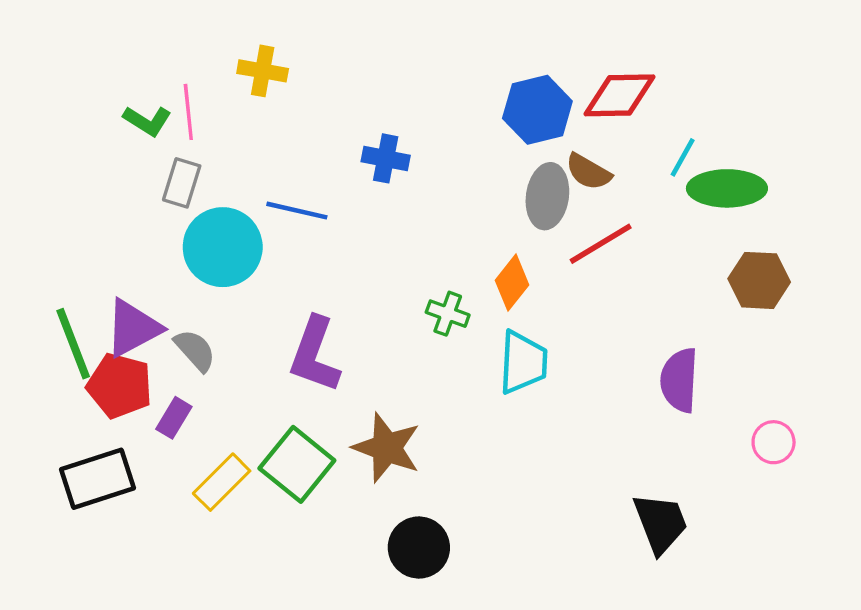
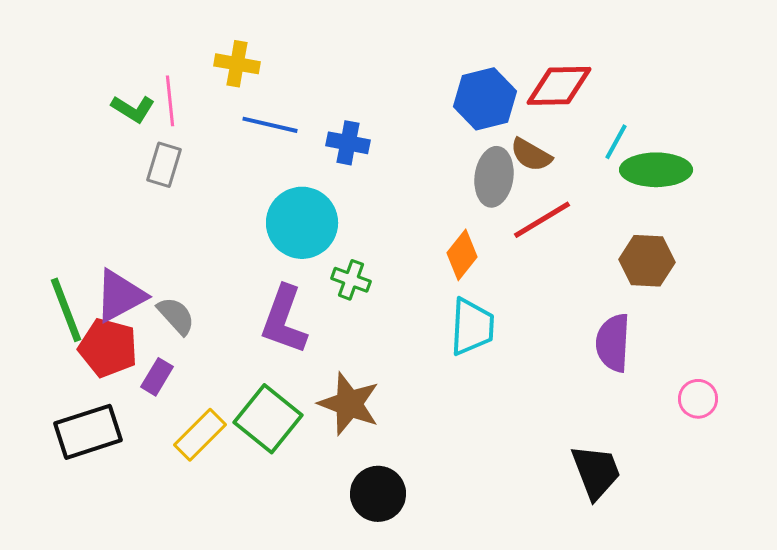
blue line: (297, 211) -> (270, 125), moved
cyan circle: (223, 247) -> (302, 223), moved
brown hexagon: (759, 280) -> (647, 261), moved
green cross: (448, 314) -> (351, 280), moved

